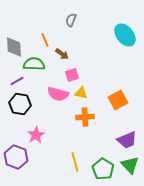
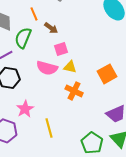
green semicircle: (34, 64) -> (23, 38), turned -70
orange cross: (85, 117) -> (74, 91), turned 30
yellow line: (75, 162) -> (49, 128), moved

